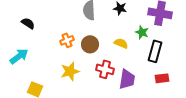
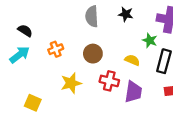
orange cross: (67, 40) -> (56, 49), moved
yellow semicircle: (121, 43) -> (132, 60), moved
cyan arrow: (19, 56) -> (20, 55), moved

